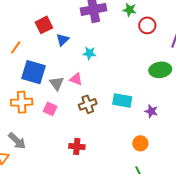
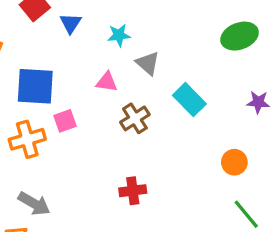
gray triangle: (57, 83) -> (148, 63), moved
cyan rectangle: (122, 100) -> (189, 100), turned 48
pink square: (50, 109) -> (65, 121), moved, turned -32
purple star: (151, 111) -> (258, 102), moved

